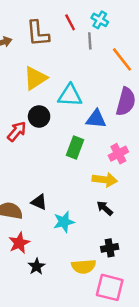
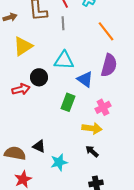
gray line: (90, 41) -> (63, 23), moved
yellow triangle: (35, 78) -> (23, 46), moved
blue triangle: (96, 119) -> (85, 79), turned 30
red arrow: (17, 131) -> (21, 89), turned 36

